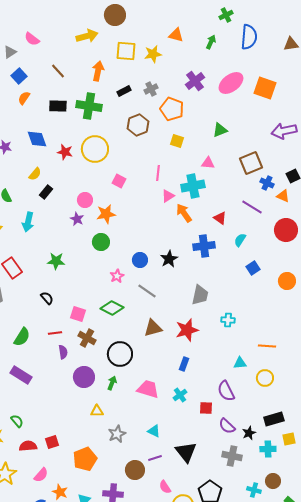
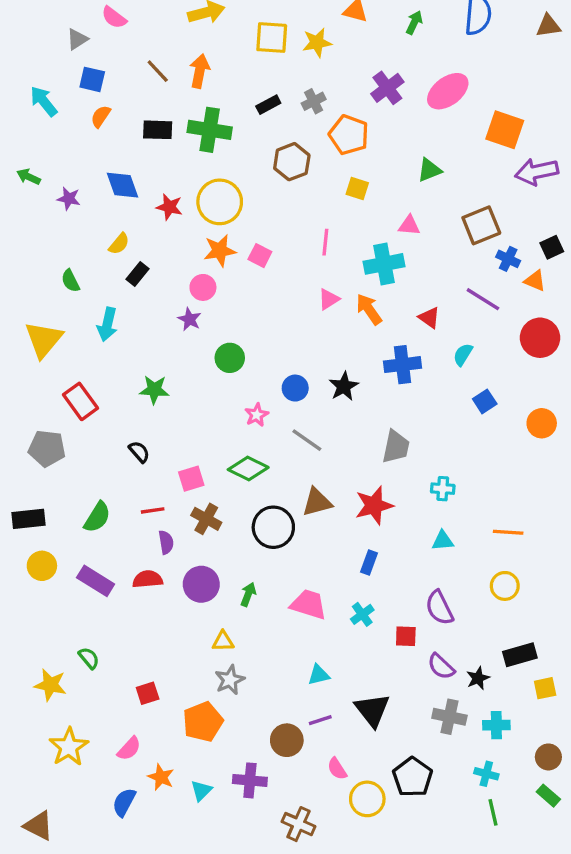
orange arrow: (98, 71) -> (200, 71), moved
blue square: (19, 76) -> (92, 79), turned -35
orange square: (265, 88) -> (505, 130), moved
pink triangle: (168, 196) -> (329, 299), moved
orange star: (106, 214) -> (220, 251), moved
pink square: (78, 314) -> (191, 479), turned -35
black circle: (120, 354) -> (273, 527), moved
cyan triangle: (240, 363) -> (443, 541), moved
cyan triangle: (154, 431) -> (319, 675), turned -40
gray star: (117, 434) -> (230, 680), moved
red semicircle: (28, 446) -> (148, 579), moved
cyan cross: (268, 449) -> (496, 725), moved
brown circle: (273, 481) -> (548, 757), moved

